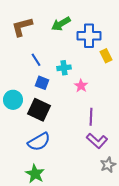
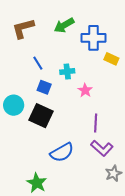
yellow rectangle: (106, 56) -> (111, 59), turned -40
blue semicircle: (39, 142) -> (62, 152), moved

